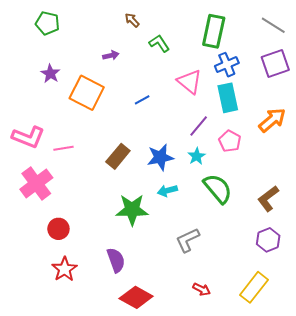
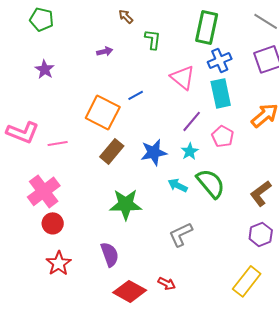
green L-shape: (159, 43) -> (153, 39), turned 40
orange square: (87, 93) -> (103, 112), moved
pink cross: (36, 183) -> (44, 191), moved
cyan arrow: (167, 191) -> (178, 185), moved, turned 42
red arrow: (202, 289) -> (167, 283), moved

